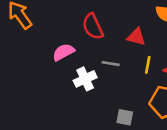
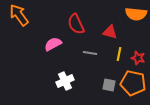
white cross: (85, 79) -> (65, 81), moved
gray square: (125, 117) -> (109, 85), moved

